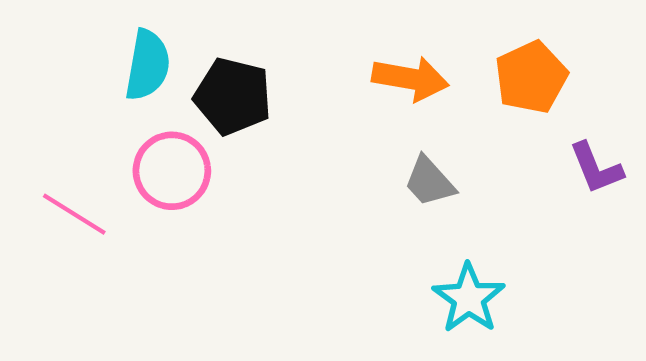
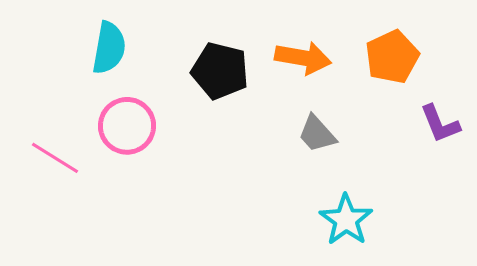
black pentagon: (233, 96) -> (220, 71), moved

